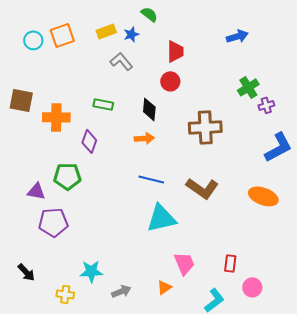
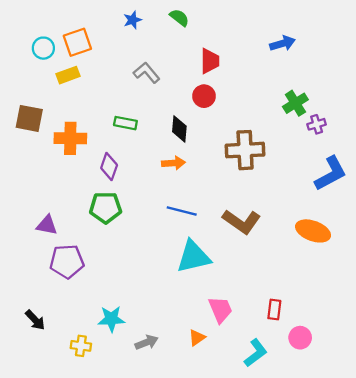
yellow rectangle: (106, 31) -> (68, 75), moved
blue star: (131, 34) -> (132, 20), moved
green pentagon: (67, 176) -> (106, 208), moved

